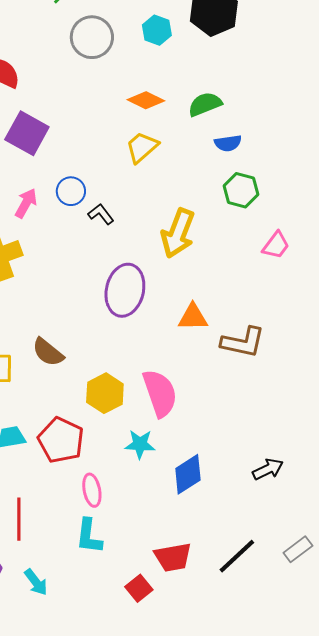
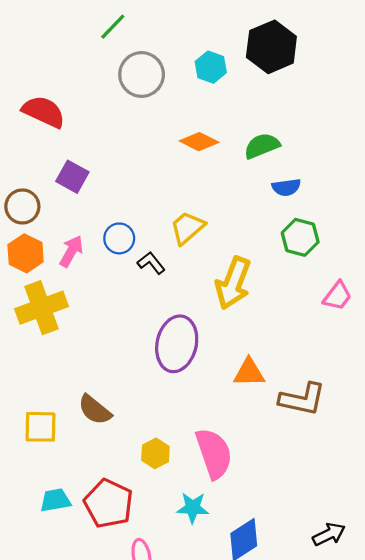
purple square: (27, 133) -> (72, 177), size x0.7
yellow trapezoid: (142, 147) -> (187, 228), moved
yellow hexagon: (105, 393) -> (155, 453), size x0.7

